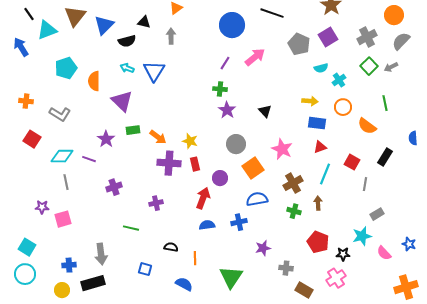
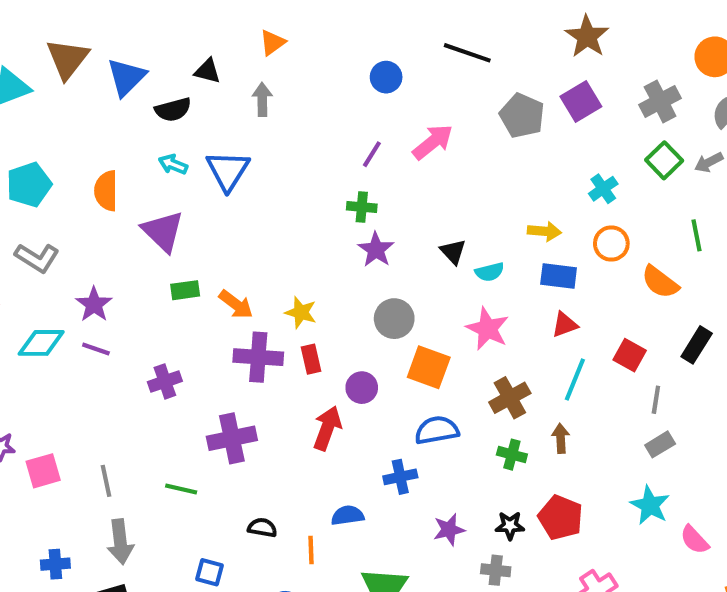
blue circle: (232, 25) -> (386, 77), size x0.6
cyan pentagon: (66, 68) -> (29, 185), moved
cyan semicircle: (321, 68) -> (490, 272), moved
purple star: (106, 139) -> (94, 304), moved
orange square: (253, 168) -> (429, 367), turned -35
gray line: (66, 182) -> (106, 481), moved
purple cross: (114, 187) -> (165, 381), moved
purple cross: (156, 203) -> (232, 438), size x1.6
gray rectangle: (377, 214) -> (660, 444), moved
blue semicircle: (207, 225) -> (348, 515), moved
cyan star: (362, 236) -> (650, 505), turned -30
black star: (343, 254) -> (510, 526), moved

